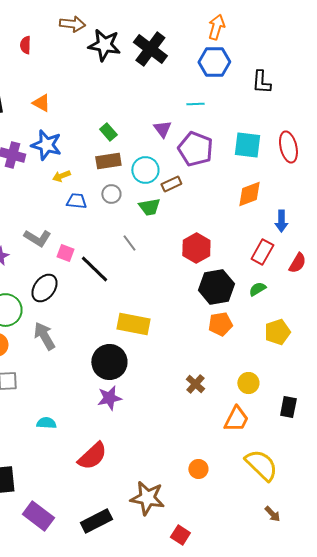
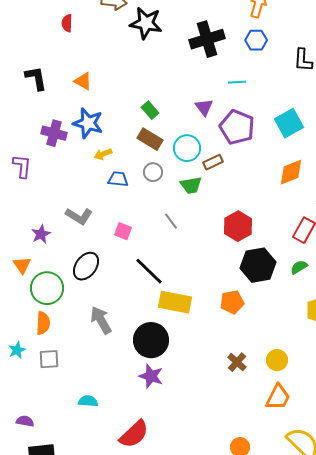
black cross: (150, 49) -> (207, 39), moved, turned 36
blue hexagon: (214, 62) -> (256, 40), size x0.7
cyan square: (247, 145) -> (289, 123), turned -36
brown rectangle: (108, 161) -> (150, 139), turned 40
pink square: (65, 253) -> (123, 231), moved
black line: (94, 269) -> (149, 271), moved
orange pentagon: (220, 324) -> (232, 302), moved
gray arrow: (44, 336) -> (101, 320), moved
yellow circle: (248, 383) -> (277, 360), moved
purple star: (109, 398) -> (151, 376), turned 30

